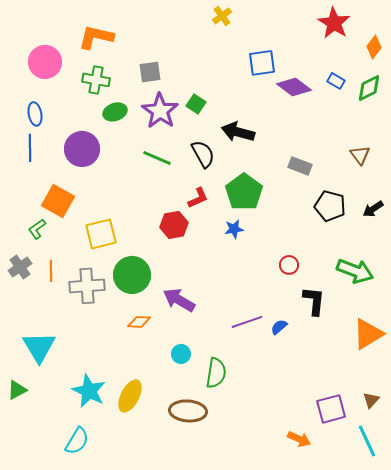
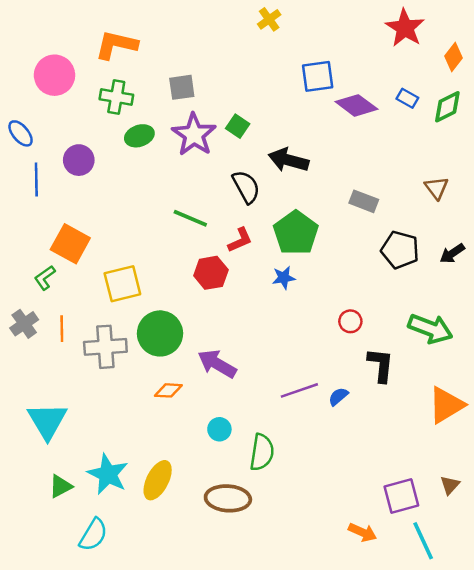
blue ellipse: (35, 114) -> (21, 133), moved, turned -30
purple circle: (82, 149) -> (79, 160), moved, size x0.7
green line: (157, 158) -> (190, 218), moved
green triangle: (17, 390) -> (61, 486), moved
cyan line: (367, 441) -> (423, 541), moved

